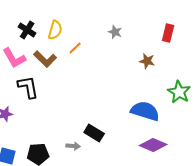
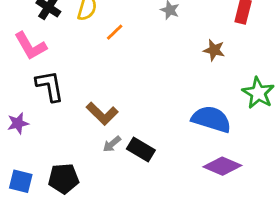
brown L-shape: (45, 59) -> (102, 114), moved
gray arrow: (73, 146) -> (112, 144), moved, turned 136

